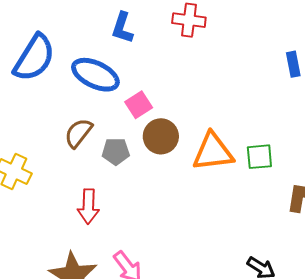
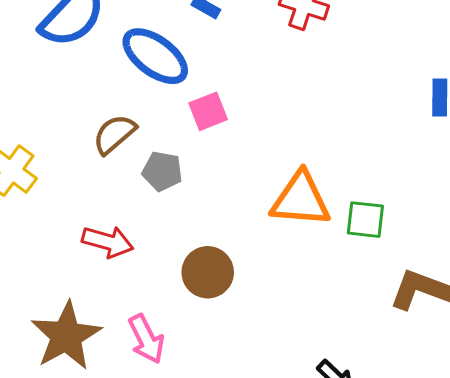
brown circle: (161, 136) -> (208, 272), moved
red arrow: (88, 206) -> (108, 242), turned -88

